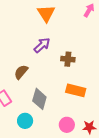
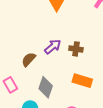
purple arrow: (42, 45) -> (53, 47), moved

